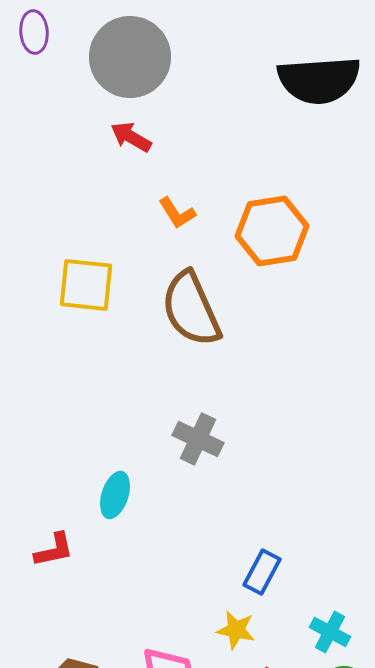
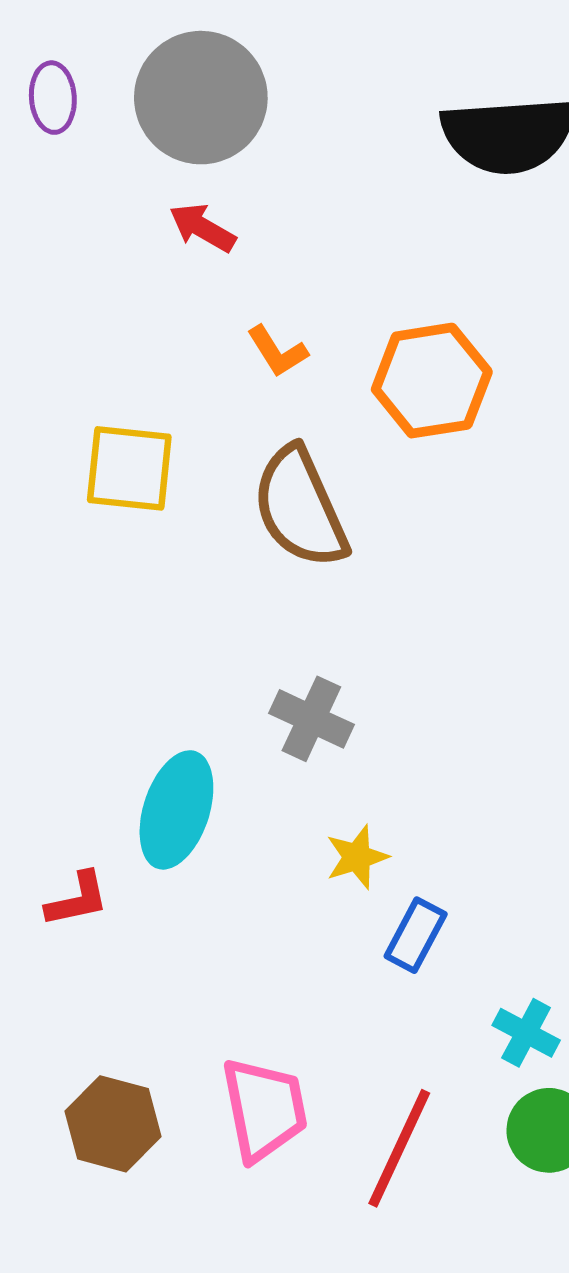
purple ellipse: (34, 32) -> (53, 98), moved
cyan ellipse: (115, 495) -> (176, 810), size x1.5
yellow star: (236, 630) -> (357, 857), moved, turned -30

